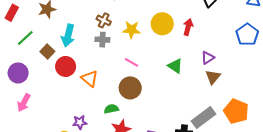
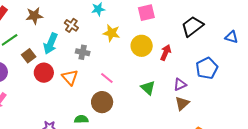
brown cross: (104, 20) -> (71, 25), moved
yellow star: (132, 30) -> (111, 33), moved
blue pentagon: (247, 35) -> (207, 68), moved
orange triangle: (90, 79) -> (70, 77), moved

